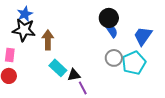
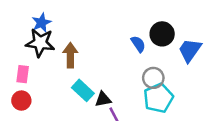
black circle: (109, 18) -> (162, 34), moved
blue semicircle: (112, 31) -> (138, 44), moved
cyan pentagon: (134, 63) -> (158, 98), moved

